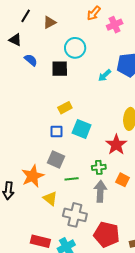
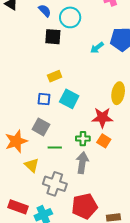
blue semicircle: (31, 60) -> (45, 11), moved
red star: (116, 145) -> (102, 118), turned 30
orange square: (123, 180) -> (104, 141), moved
red pentagon: (107, 234) -> (84, 206), turned -30

